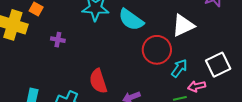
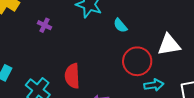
cyan semicircle: (131, 20) -> (120, 25), size x0.6
cyan arrow: (179, 68) -> (154, 85), turned 30

